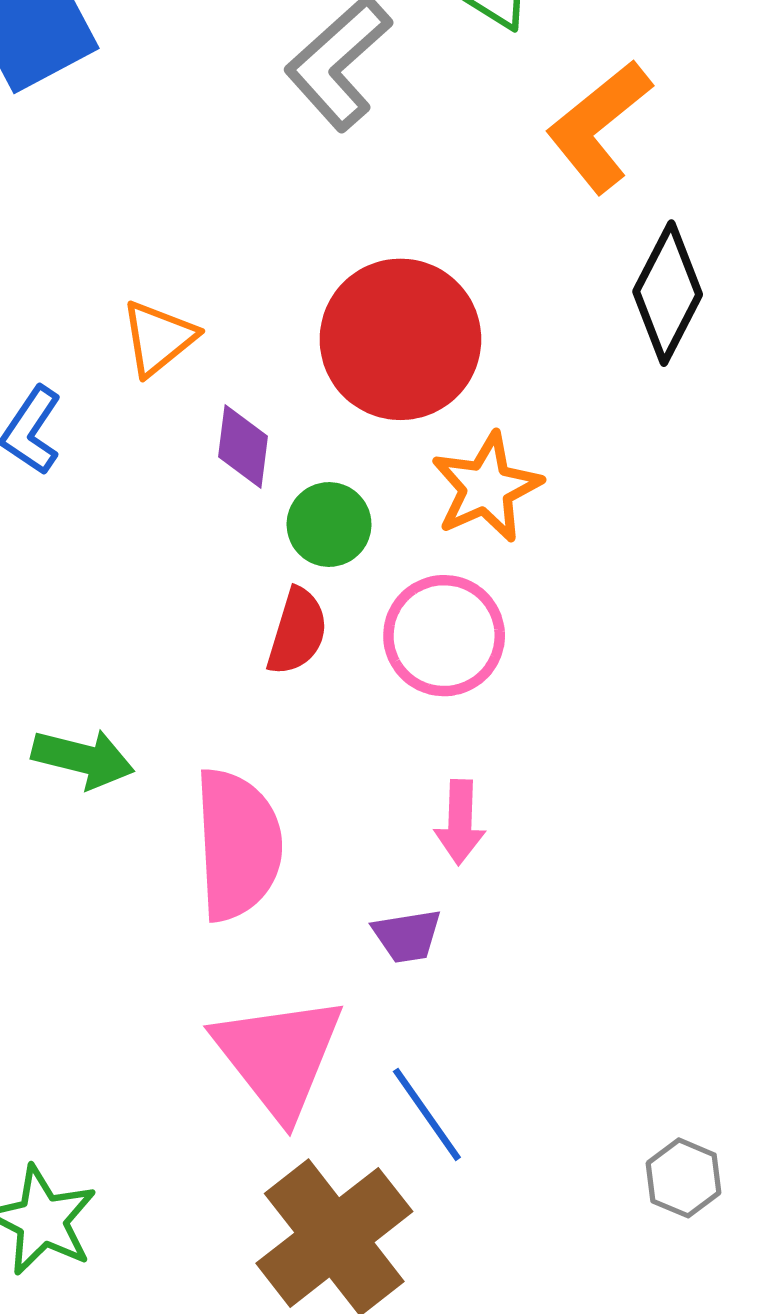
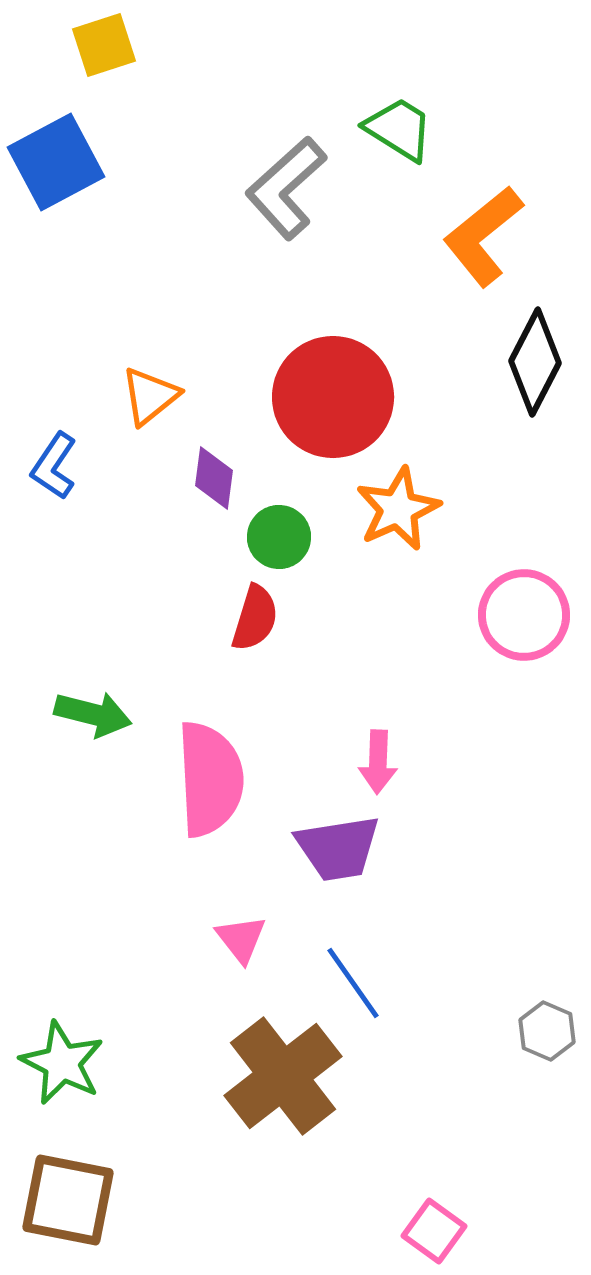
pink circle: (444, 636) -> (524, 615), moved
purple trapezoid: (407, 936) -> (338, 848), size x1.6
pink triangle: (279, 1056) -> (241, 939), size x0.5

